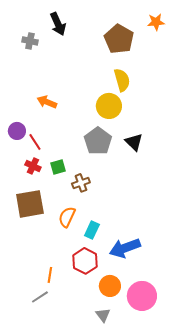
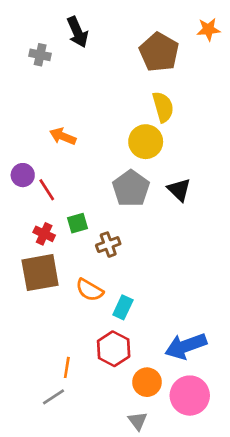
red cross: (33, 166) -> (44, 234), moved
orange semicircle: (67, 217) -> (90, 290), turned -85
blue arrow: (125, 248) -> (186, 346), moved

